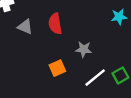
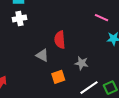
gray triangle: (25, 27) -> (42, 55), moved

